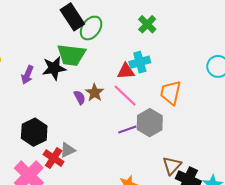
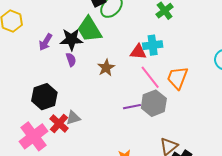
green trapezoid: (71, 55) -> (89, 29), turned 44
pink line: (125, 96) -> (150, 77), moved
purple semicircle: (80, 97) -> (71, 60), moved

